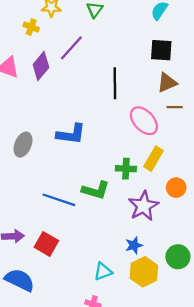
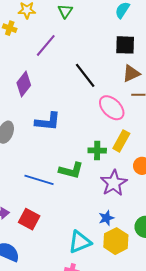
purple diamond: (41, 66) -> (24, 84), moved
black line: (115, 83) -> (85, 75), turned -36
cyan triangle: (103, 271) -> (80, 242), size x1.4

